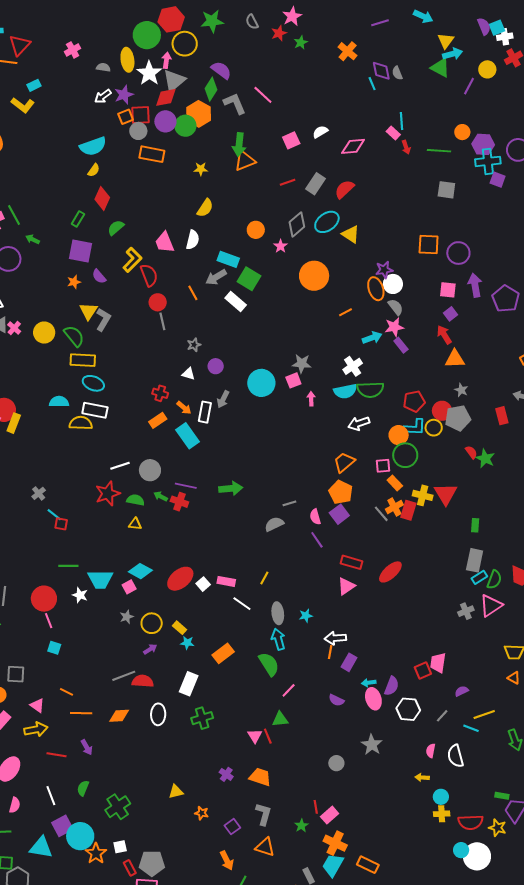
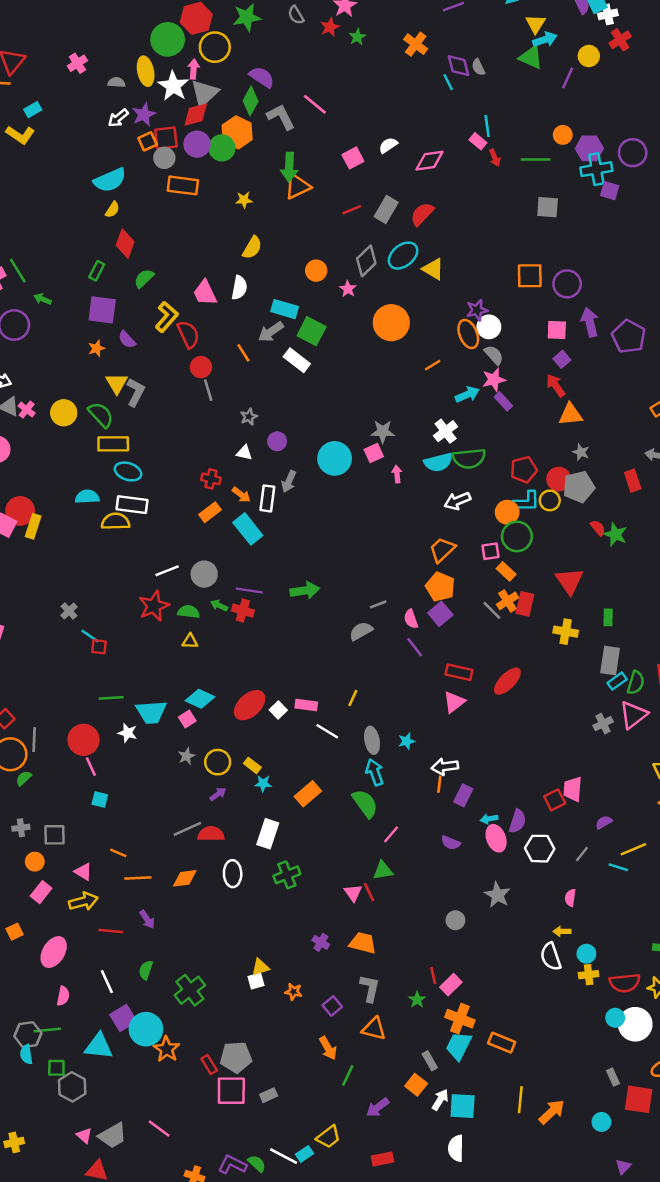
yellow cross: (423, 495) -> (566, 632), moved
white semicircle: (456, 756) -> (551, 957), moved
white square: (120, 847) -> (256, 981), moved

